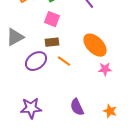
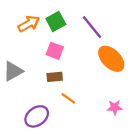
orange ellipse: (95, 45) -> (111, 59), moved
purple ellipse: (36, 61) -> (37, 116), moved

